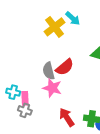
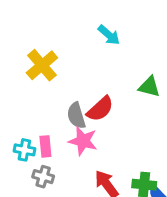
yellow cross: (55, 27) -> (42, 65), moved
pink rectangle: (25, 98) -> (45, 146), moved

